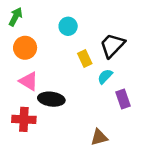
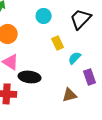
black trapezoid: (112, 45) -> (81, 19), moved
brown triangle: (99, 137) -> (70, 95), moved

